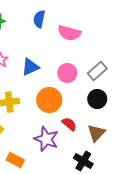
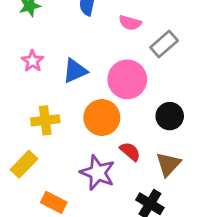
pink semicircle: (69, 33) -> (130, 23), size x0.7
gray rectangle: (97, 71) -> (164, 44), moved
pink circle: (67, 73) -> (127, 79), size x1.4

